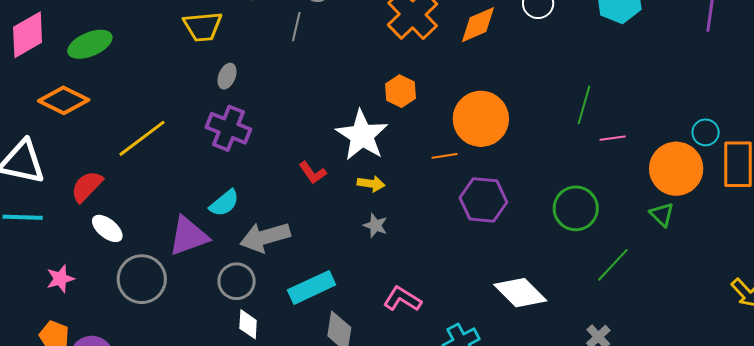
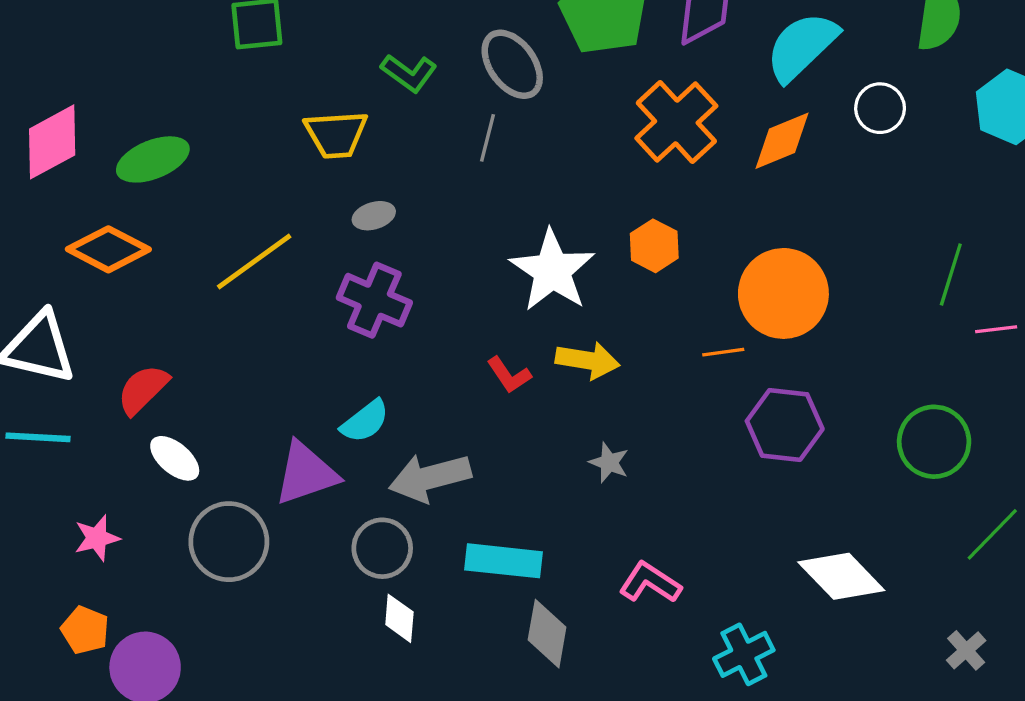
gray ellipse: (227, 76) -> (374, 216), turned 50
white star: (362, 135) -> (552, 271), moved
yellow line: (142, 138) -> (254, 262), moved
yellow arrow: (371, 184) -> (587, 360), moved, size x1.4
cyan rectangle: (312, 287) -> (504, 561), turned 30

